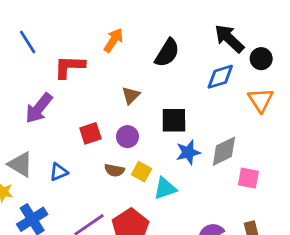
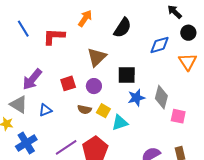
black arrow: (229, 39) -> (175, 12), moved, size x0.7
blue line: (28, 42) -> (23, 29), moved
brown triangle: (131, 95) -> (97, 57), size x1.5
purple arrow: (39, 108) -> (32, 79), moved
gray diamond: (224, 151) -> (161, 97), turned -50

